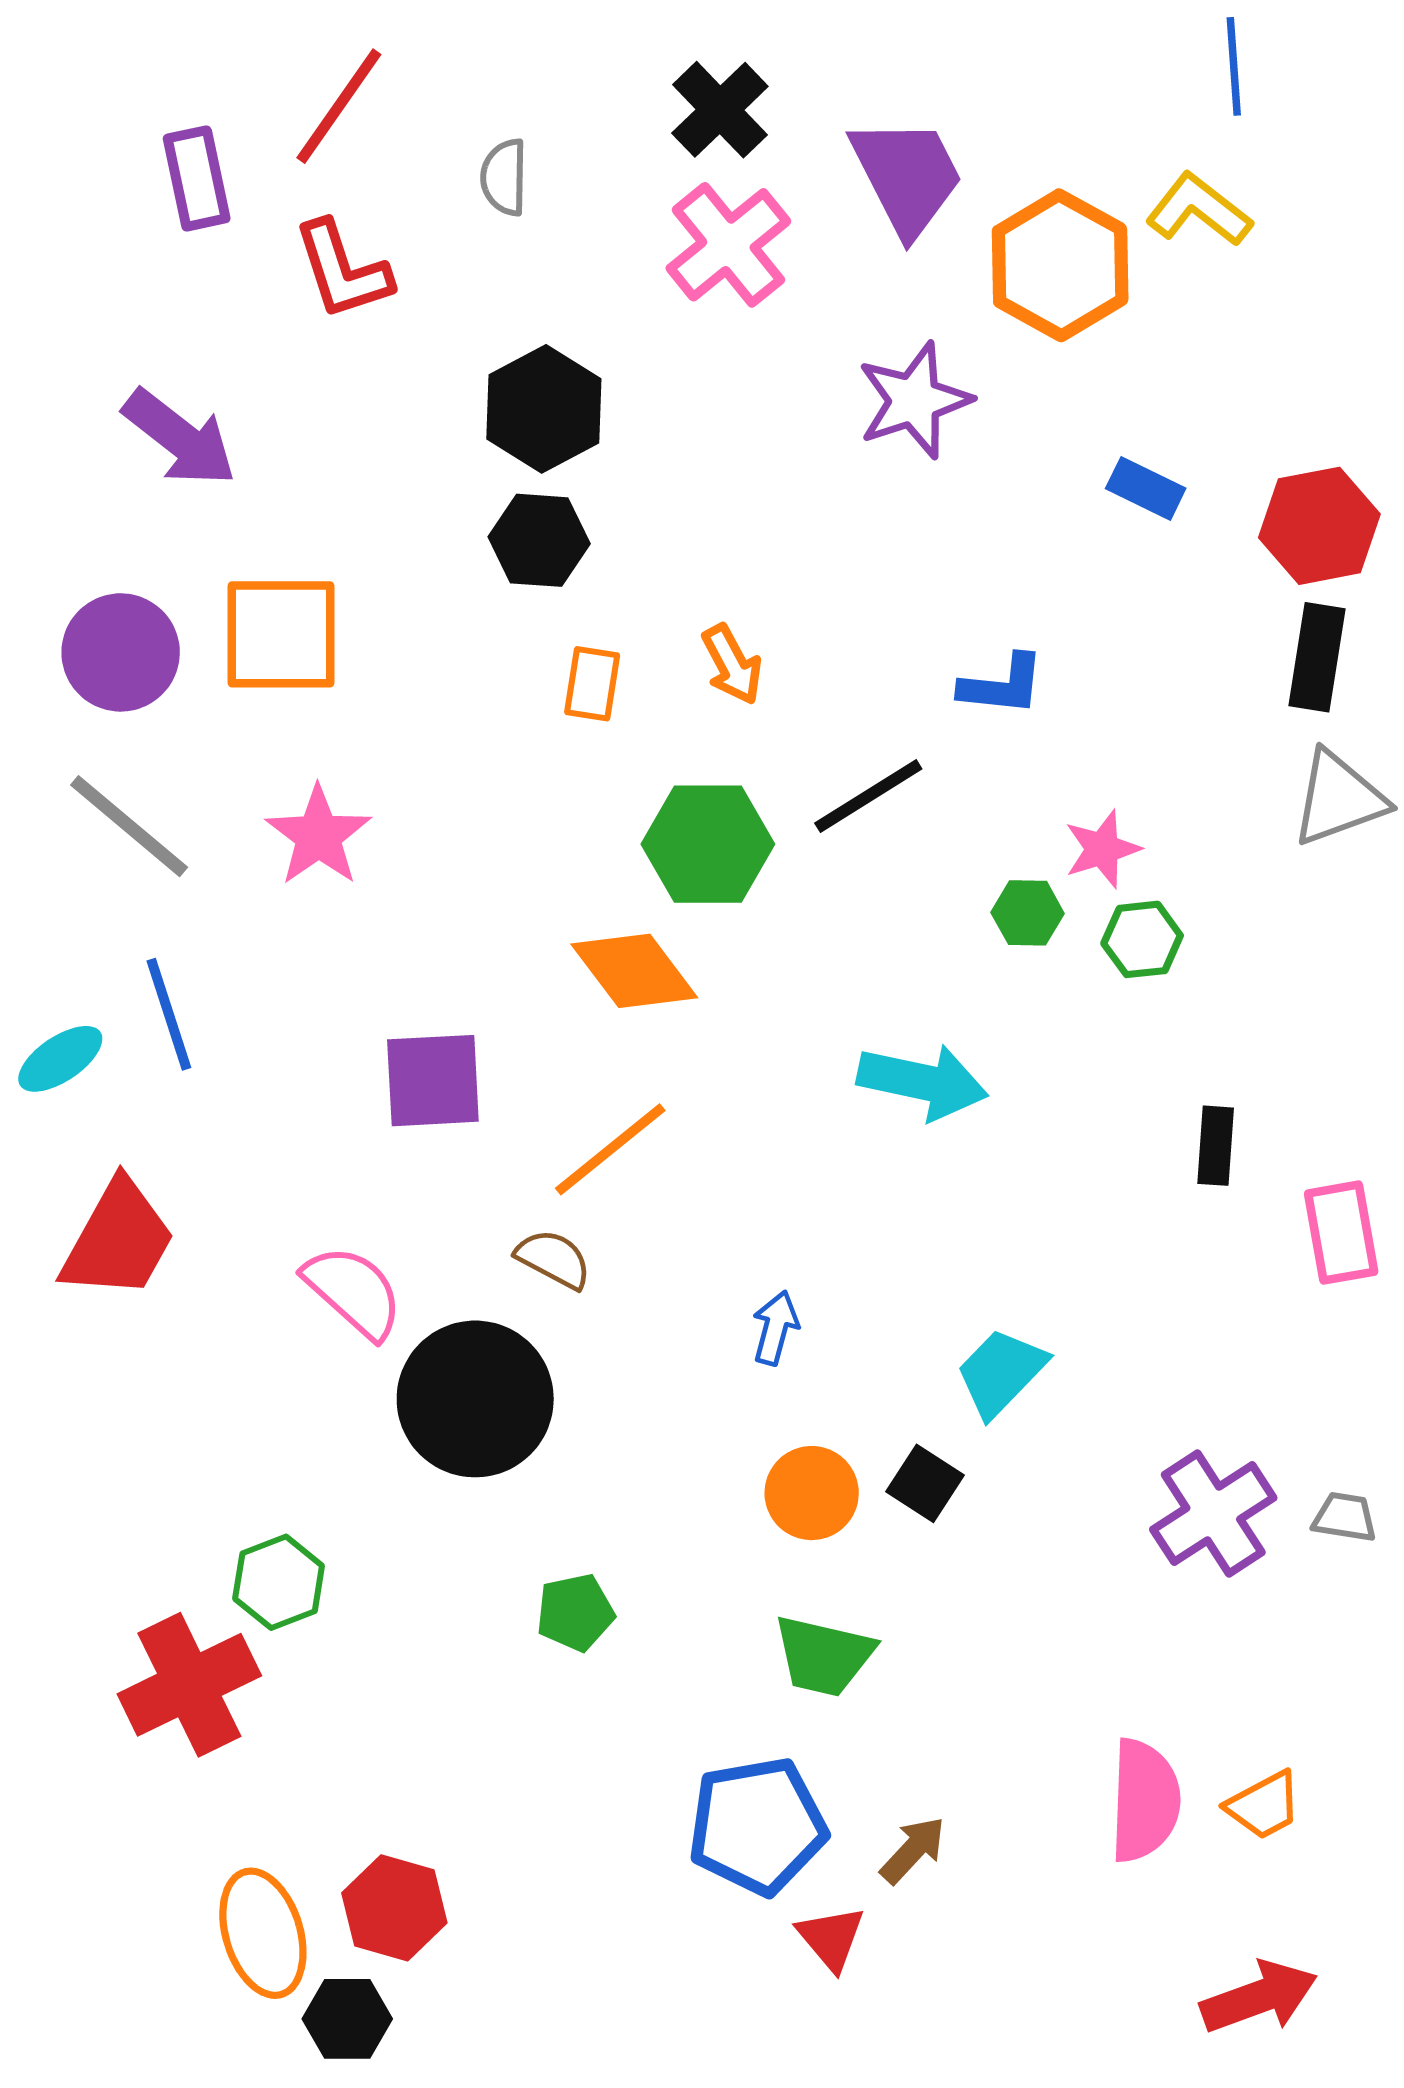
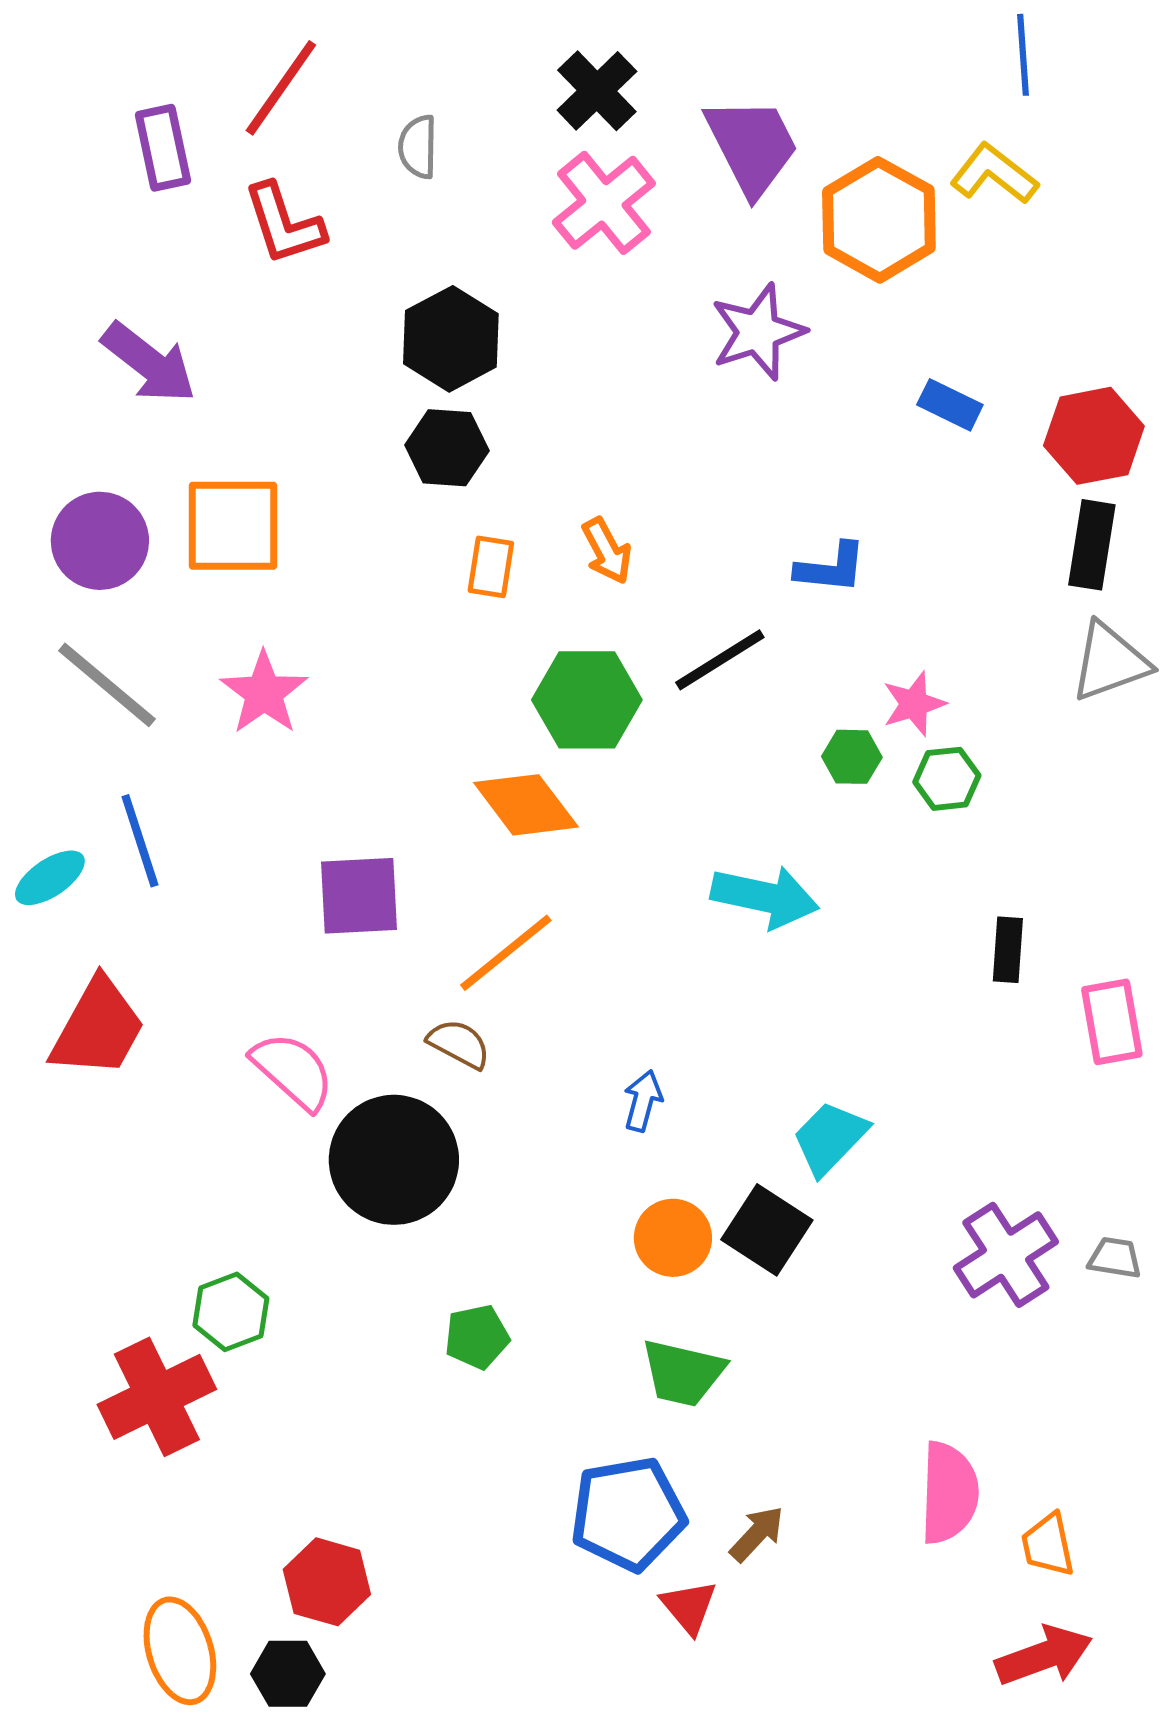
black square: (925, 1483) -> (767, 1230), size x1.4
orange trapezoid: (1264, 1805) -> (1048, 1545), moved, turned 106
orange ellipse: (263, 1933) -> (180, 1651), moved

